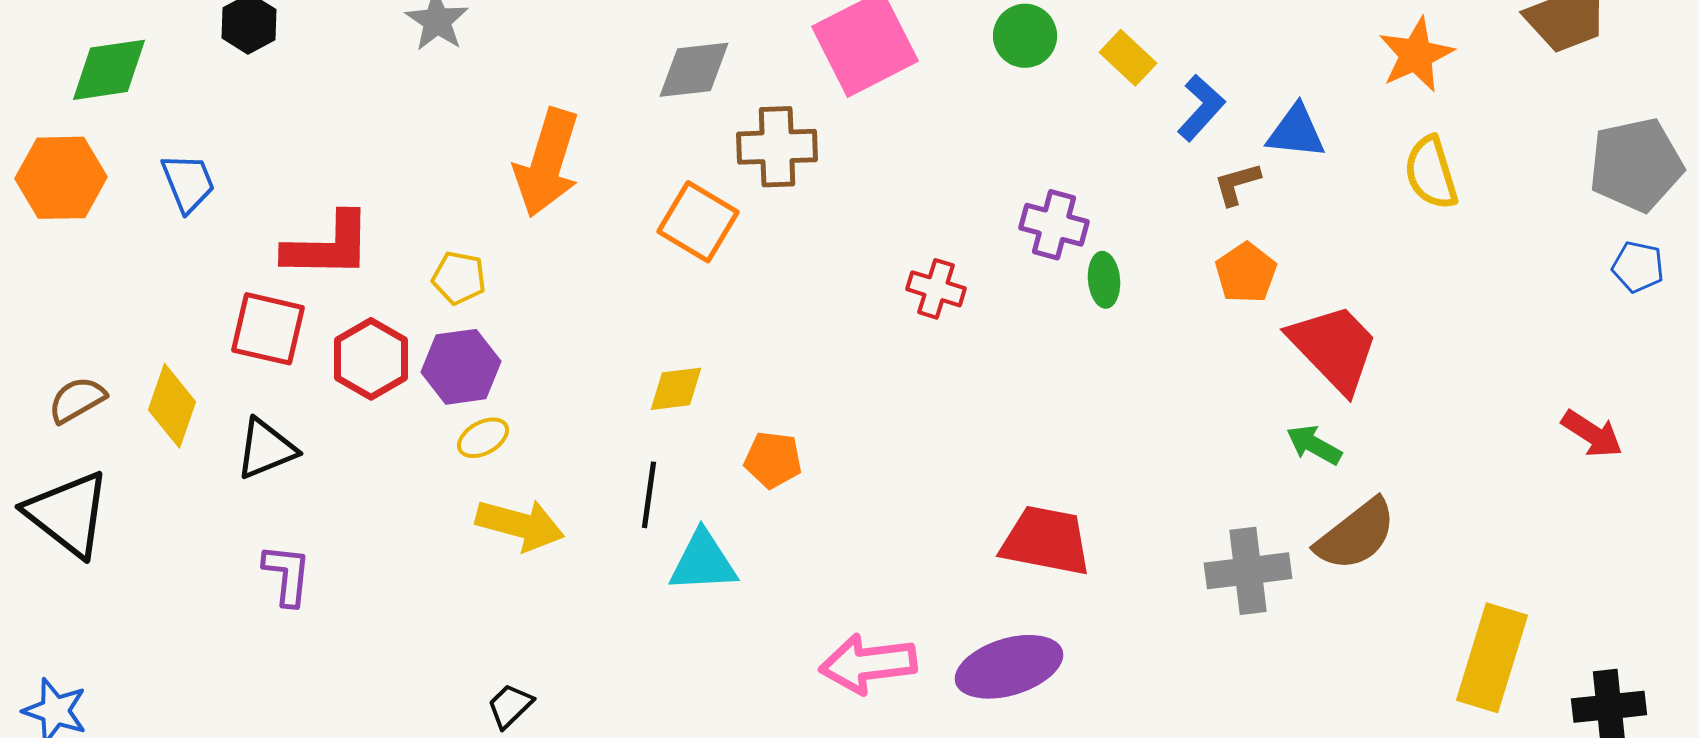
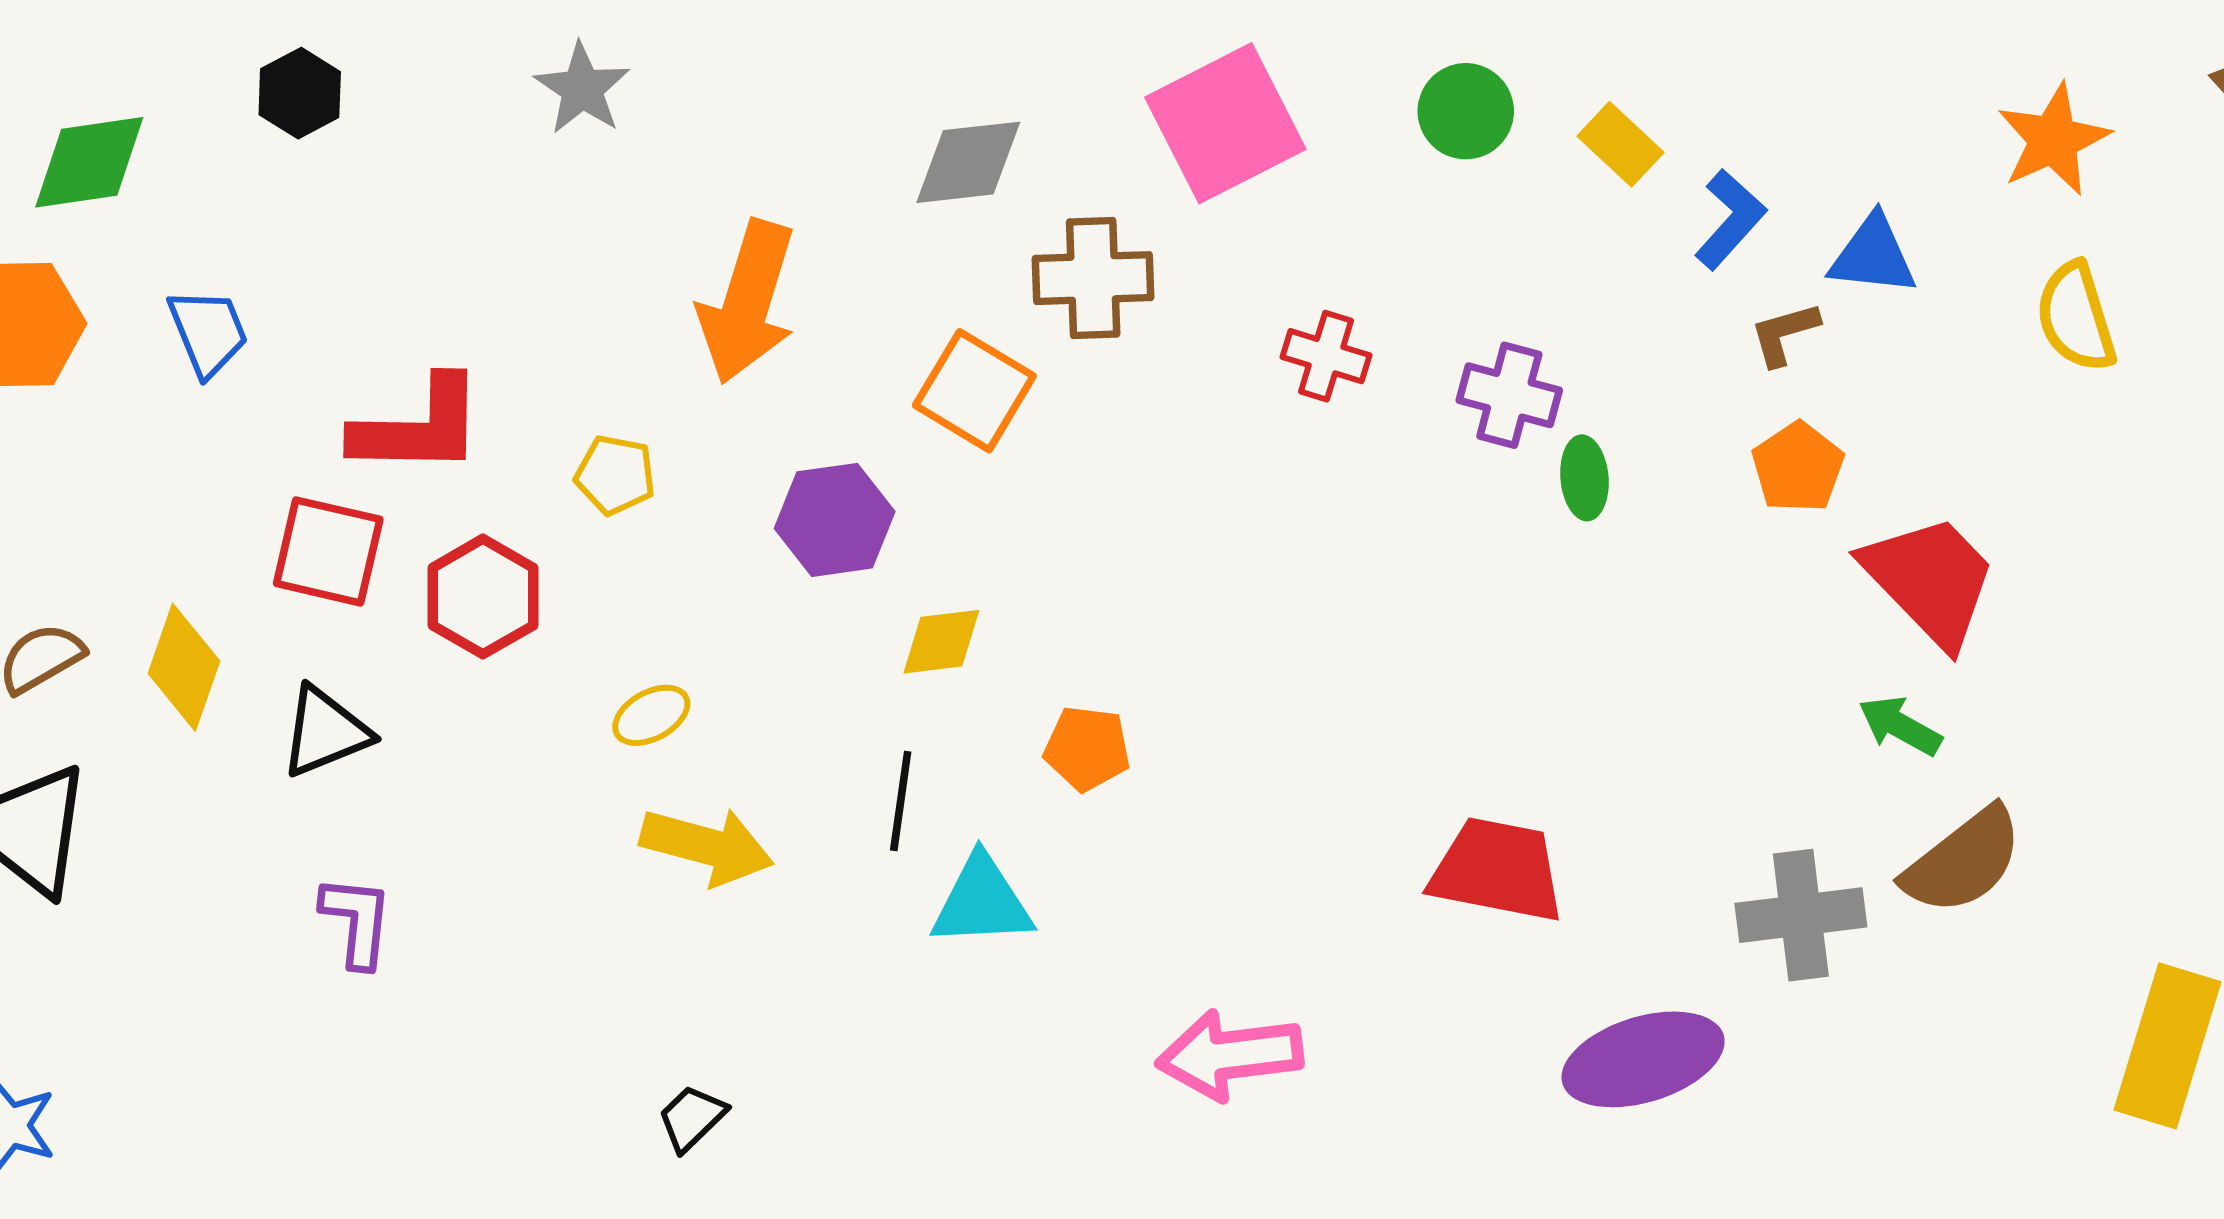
red cross: (936, 289) -> (1326, 356), moved
purple hexagon: (461, 367) -> (835, 520), moved
purple ellipse: (1009, 667) -> (1643, 1059), moved

